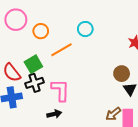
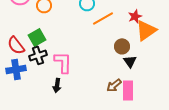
orange line: (61, 50) -> (103, 18), moved
black arrow: (54, 114) -> (57, 85), turned 112

